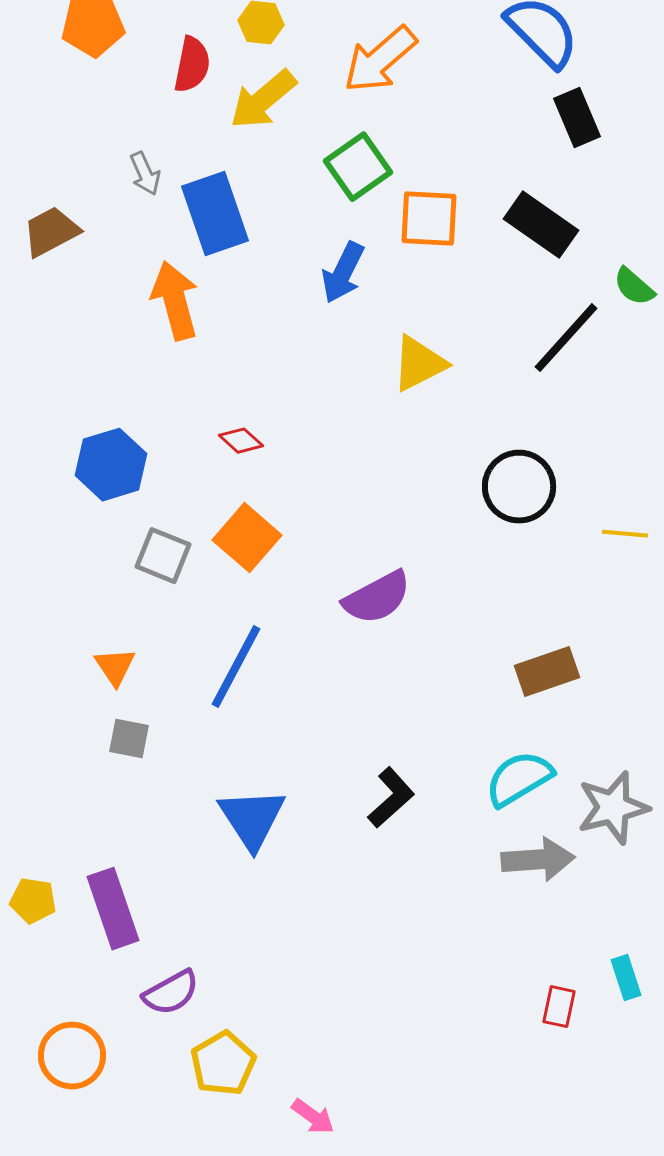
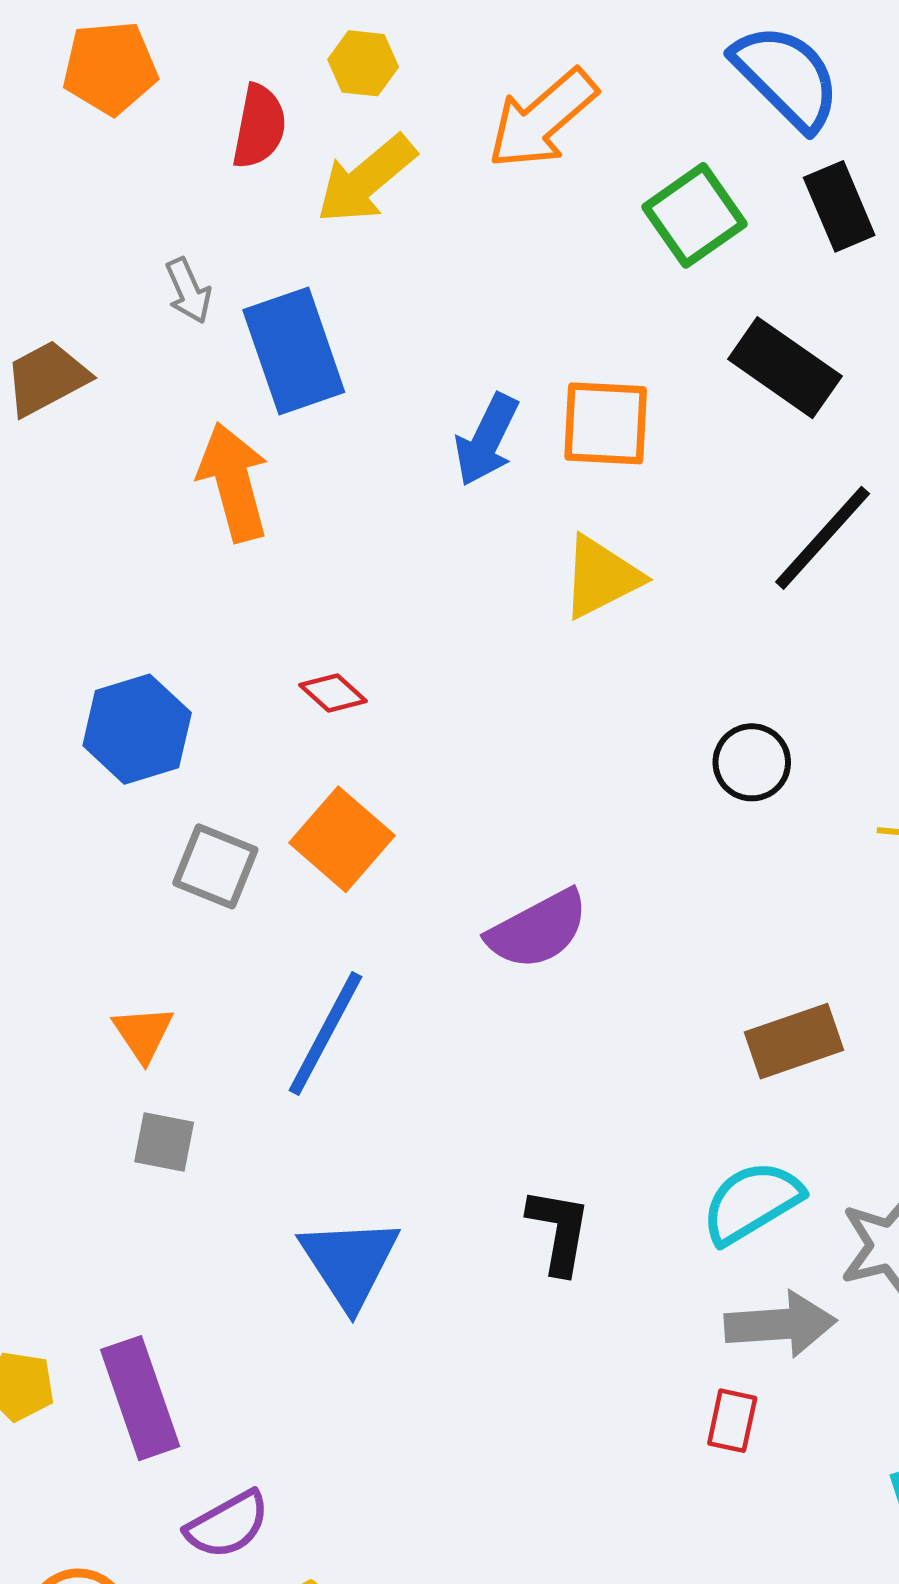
green square: (358, 167) -> (695, 215), moved
orange square: (429, 219) -> (606, 423), moved
black circle: (519, 487) -> (752, 762), size x0.7
black L-shape: (391, 798) -> (559, 1231), turned -38
red rectangle: (559, 1007) -> (732, 1421), moved

